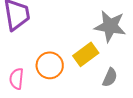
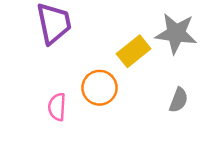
yellow rectangle: (86, 54) -> (134, 51), moved

